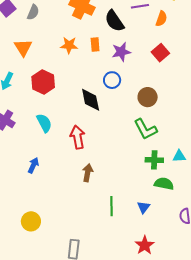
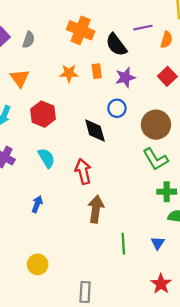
brown circle: (148, 97) -> (156, 125), size x1.4
brown arrow: (88, 173) -> (96, 209), size x1.4

